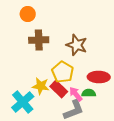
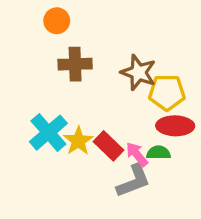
yellow pentagon: (63, 72) -> (167, 92), moved, turned -30
yellow star: (41, 86) -> (78, 141), turned 30
cyan cross: (23, 102) -> (48, 133), moved

